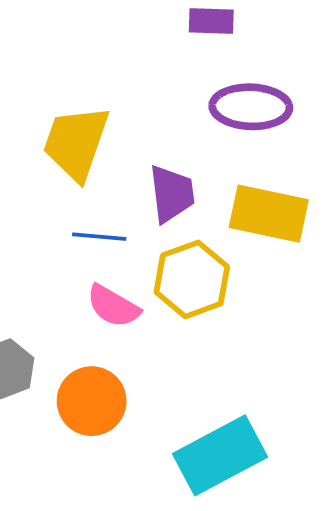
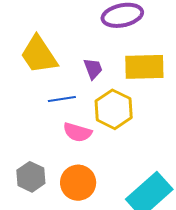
yellow trapezoid: (76, 143) -> (39, 55), turned -39
purple trapezoid: (172, 194) -> (93, 69), size x0.7

